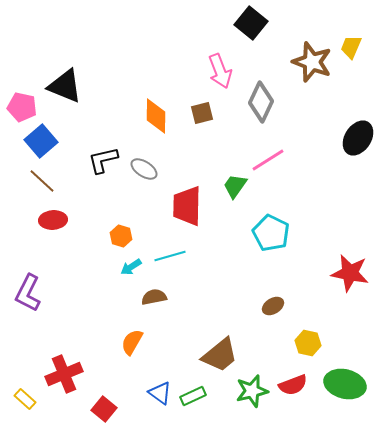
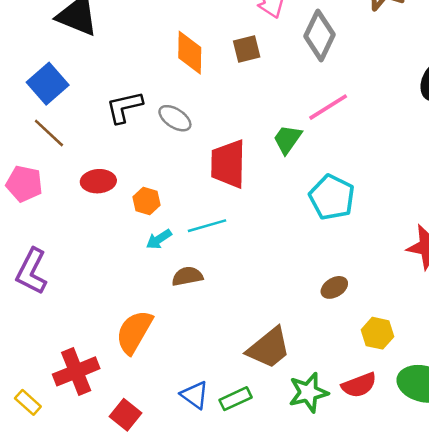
pink pentagon: (22, 107) -> (24, 184), moved
red ellipse: (53, 220) -> (98, 181), moved
orange semicircle: (132, 342) -> (134, 332), moved, size x1.4

